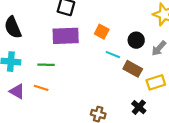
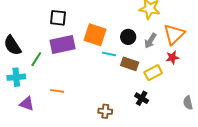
orange square: (102, 32) -> (95, 35), size x1.6
green line: (46, 65) -> (36, 59), moved, turned -49
orange line: (41, 88) -> (57, 91), moved

